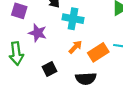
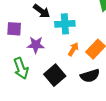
black square: (50, 69) -> (55, 75), size x1.5

